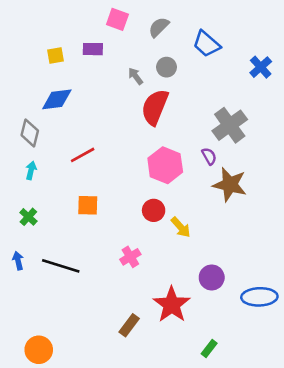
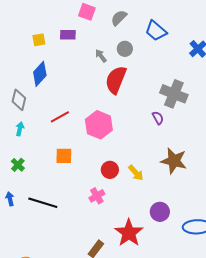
blue diamond: (57, 99) -> (40, 74), turned -40
gray cross: (230, 125) -> (174, 94), turned -32
pink hexagon: (165, 165) -> (99, 125), moved
brown star: (230, 185) -> (174, 161), moved
red circle: (154, 210) -> (110, 170), moved

